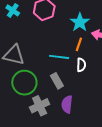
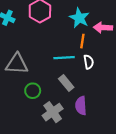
green circle: (24, 83) -> (33, 91), size x0.6

